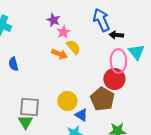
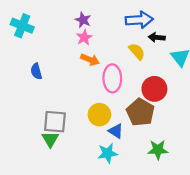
blue arrow: (101, 20) -> (139, 20), turned 110
pink star: (63, 32) -> (84, 37), moved
yellow semicircle: (73, 47) -> (137, 51), moved
pink ellipse: (118, 61) -> (112, 78), moved

